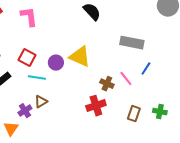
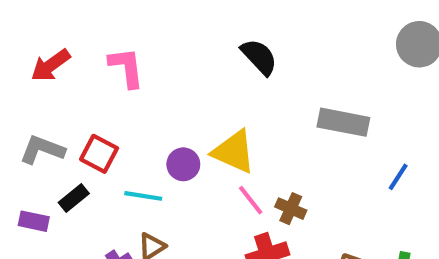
red square: (27, 58) -> (99, 154), moved
blue line: (146, 69) -> (398, 177), moved
pink line: (126, 79) -> (251, 200), moved

